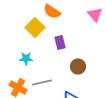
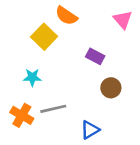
purple rectangle: (60, 42) -> (95, 56), moved, turned -48
brown circle: (78, 66) -> (111, 88), moved

